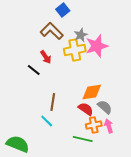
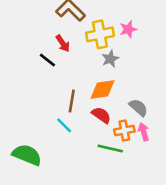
gray star: (81, 35) -> (110, 59), moved
pink star: (97, 46) -> (128, 29), size x0.6
orange diamond: (92, 92) -> (103, 90), moved
red semicircle: (86, 109) -> (101, 115), moved

